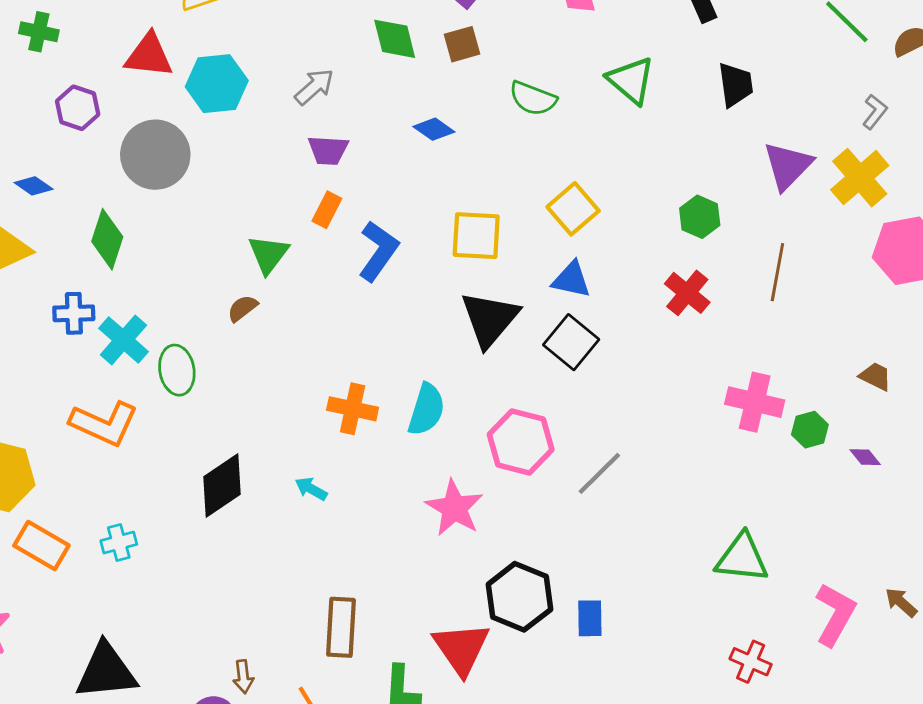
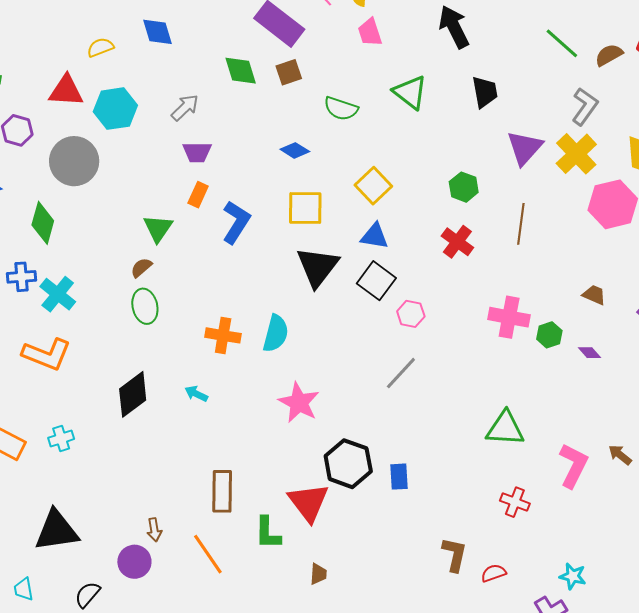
gray L-shape: (875, 112) -> (585, 106), size x1.5
blue diamond: (434, 129) -> (295, 150), moved
green ellipse: (177, 370) -> (145, 306), moved
pink hexagon: (521, 442) -> (411, 314), moved, size x0.6

